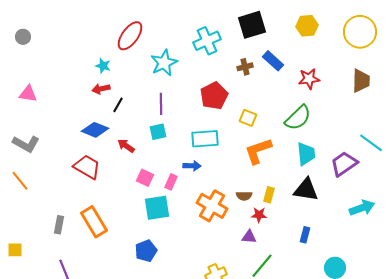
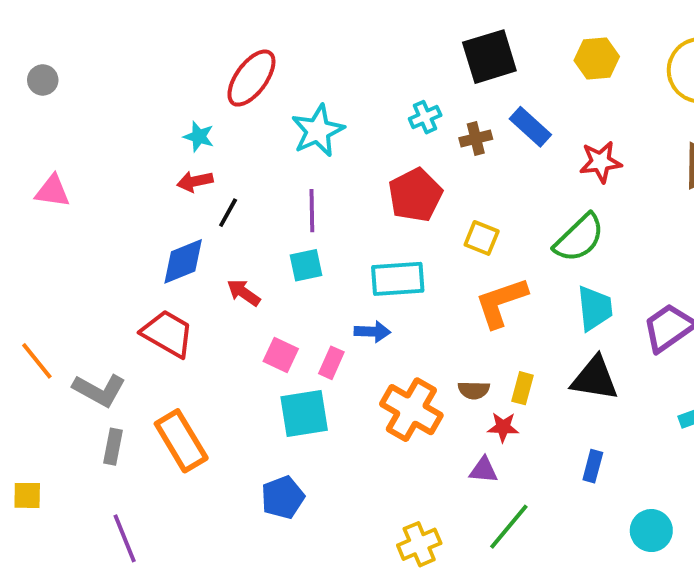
cyan cross: (207, 41) -> (425, 117), moved, size x0.6
blue diamond: (95, 130) -> (183, 261), turned -44
gray L-shape: (26, 144) -> (99, 390), moved

